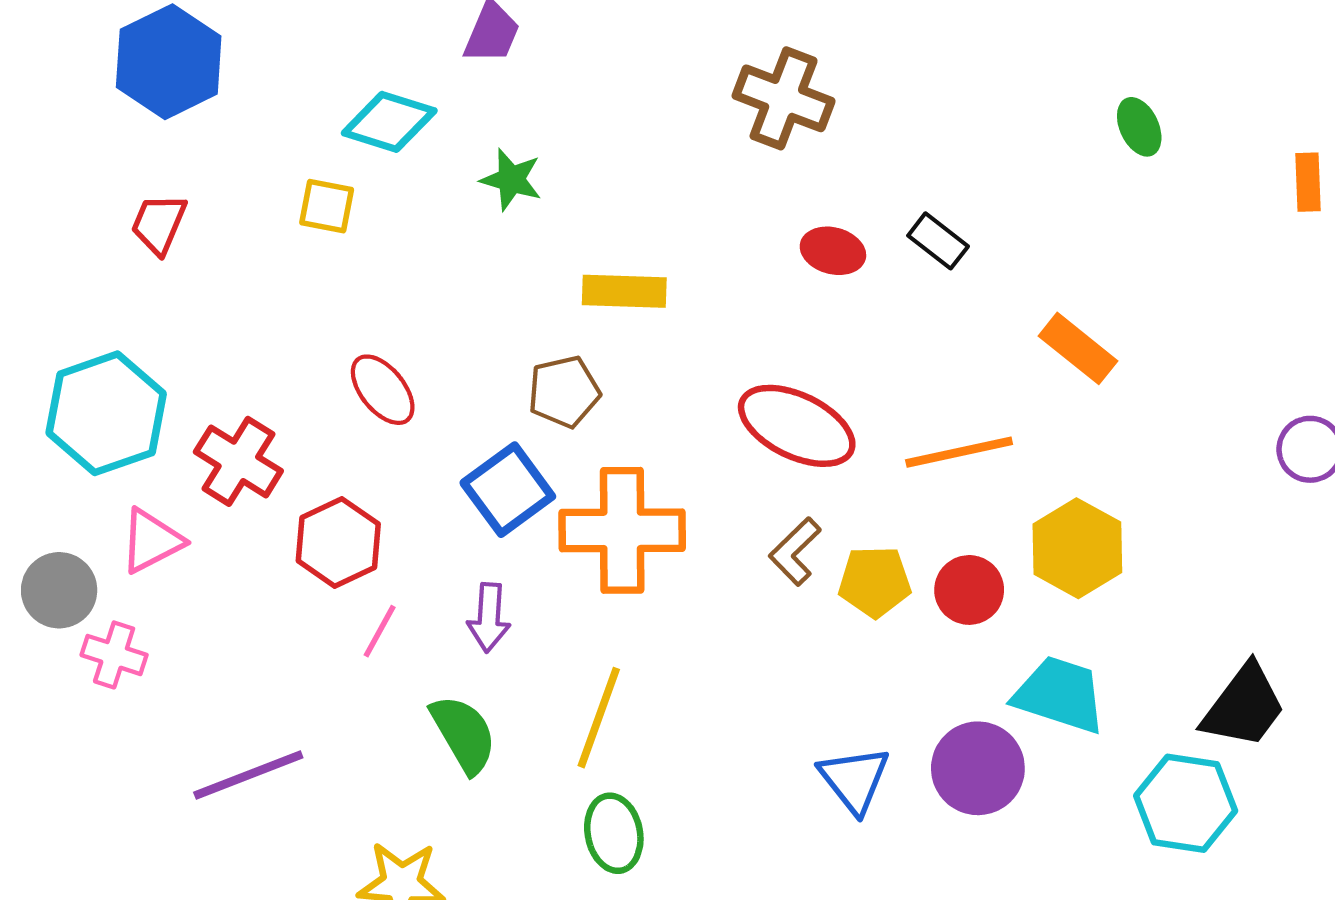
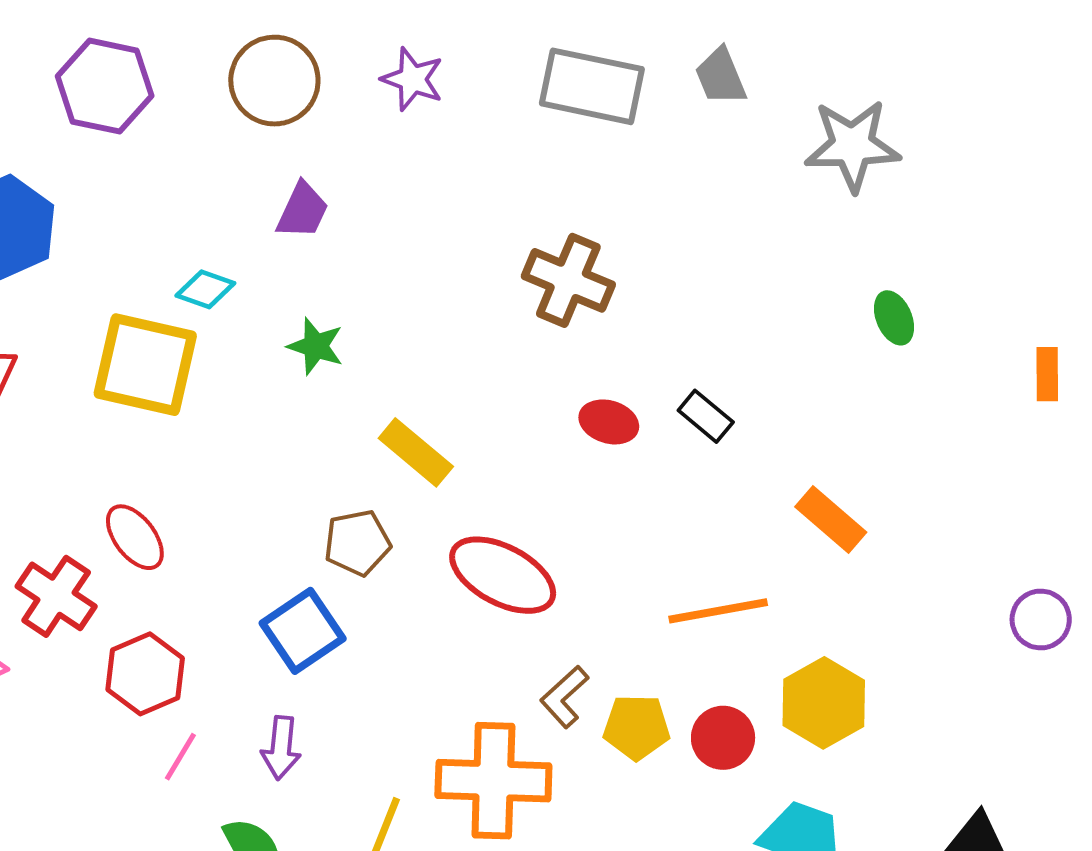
cyan diamond: (389, 122) -> (205, 289), size x0.7
yellow square: (327, 206) -> (145, 365), size x2.0
yellow rectangle: (624, 291) -> (416, 452), turned 36
red ellipse: (383, 390) -> (135, 537), moved
red ellipse: (797, 426) -> (503, 575), moved
orange cross: (622, 530) -> (493, 781), moved

